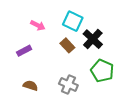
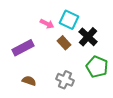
pink arrow: (38, 25) -> (47, 24), moved
purple rectangle: (24, 51) -> (23, 48), size x1.5

